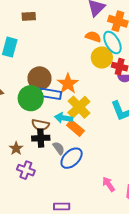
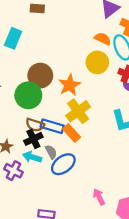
yellow circle: (102, 58) -> (97, 62), moved
blue rectangle: (50, 94) -> (52, 126), moved
cyan arrow: (64, 118) -> (32, 157), moved
black cross: (41, 138) -> (33, 139), turned -30

